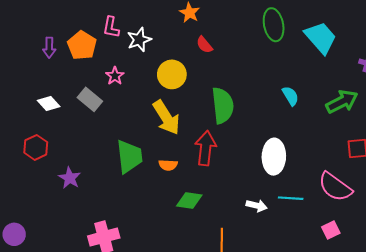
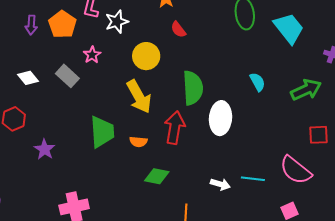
white ellipse: (274, 157) -> (221, 118), moved

